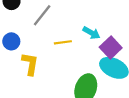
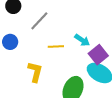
yellow L-shape: (30, 64) -> (35, 72), moved

